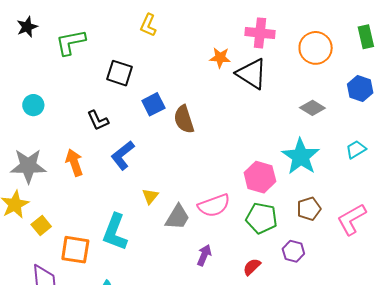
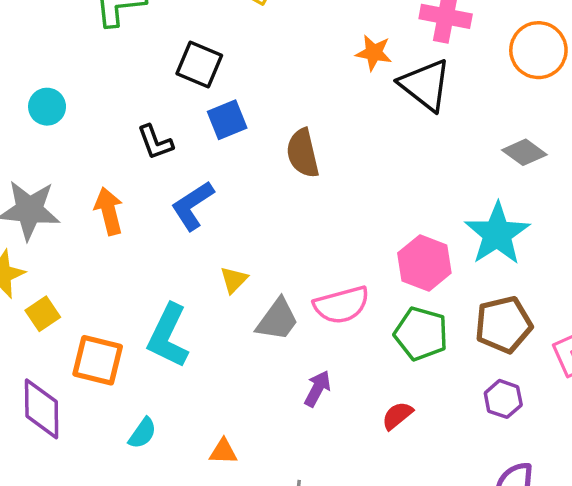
blue square: (153, 104) -> (227, 120), moved
brown pentagon: (309, 209) -> (504, 325), size x1.4
purple hexagon: (293, 251) -> (503, 399), moved

